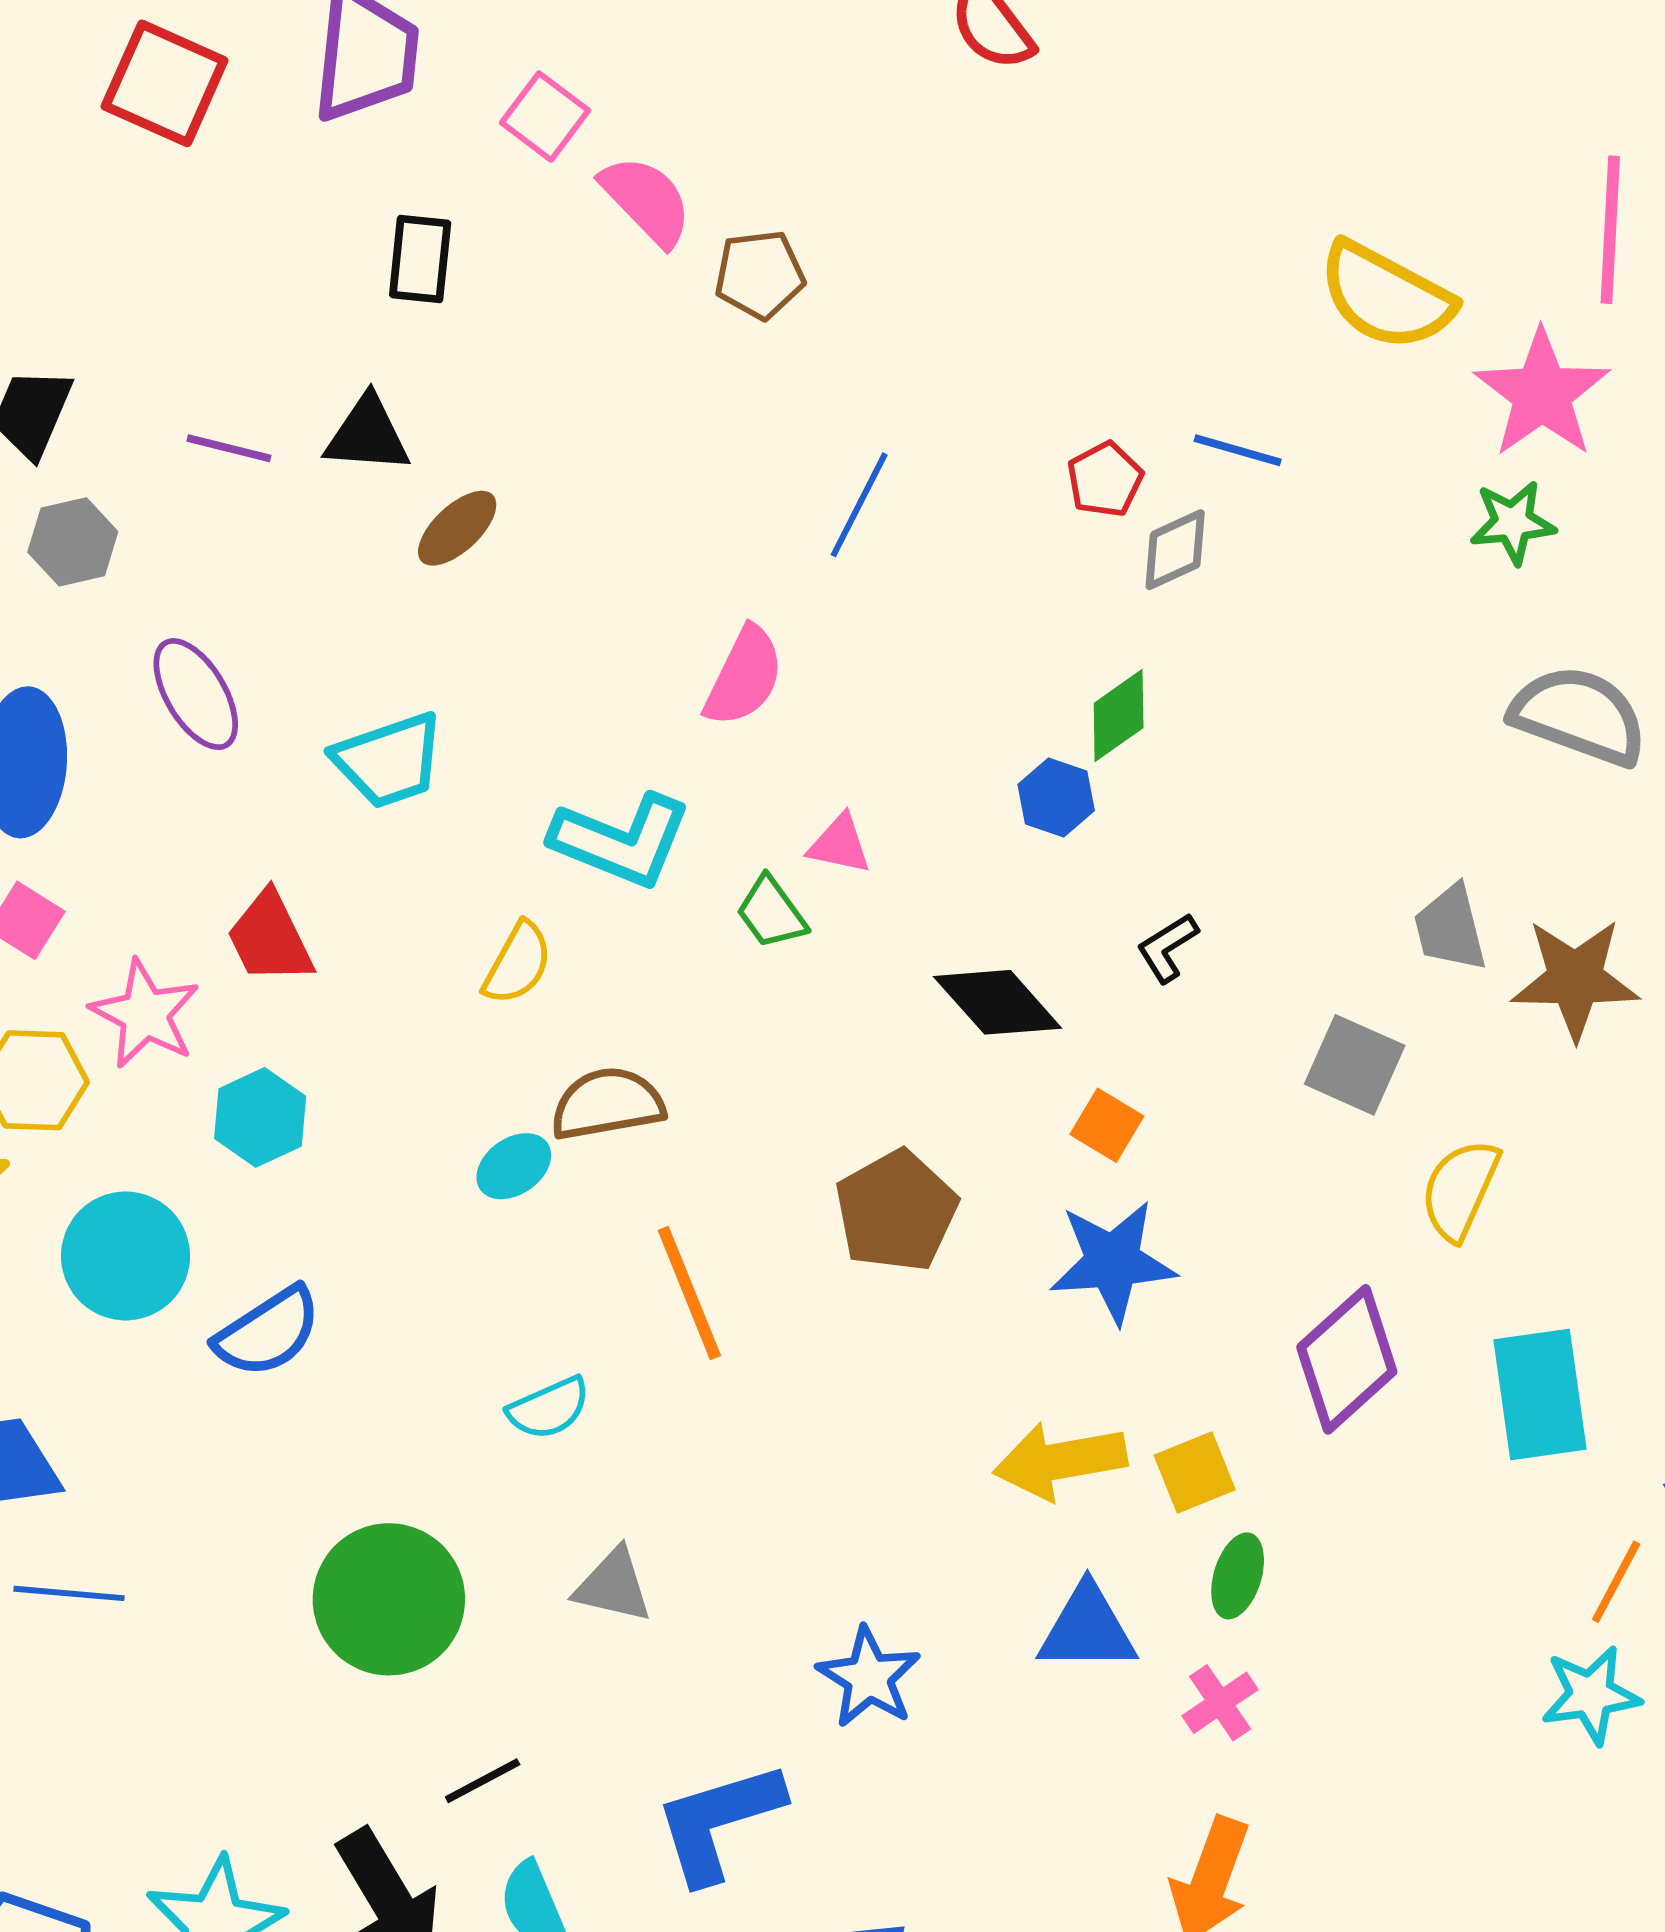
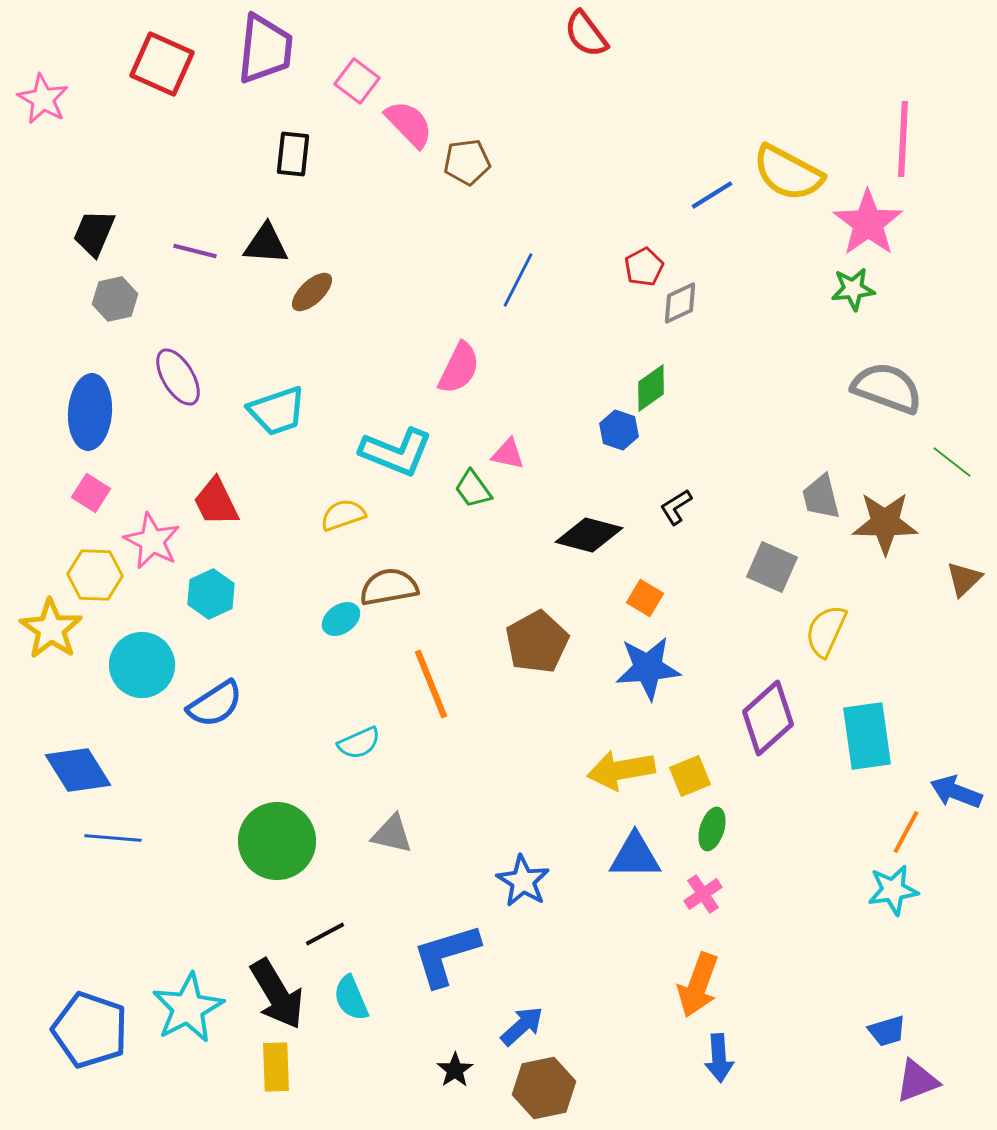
blue line: (1238, 450) -> (712, 195), moved, turned -48
yellow semicircle: (518, 963) -> (343, 515), turned -138
black diamond: (998, 1002) -> (589, 535), turned -34

